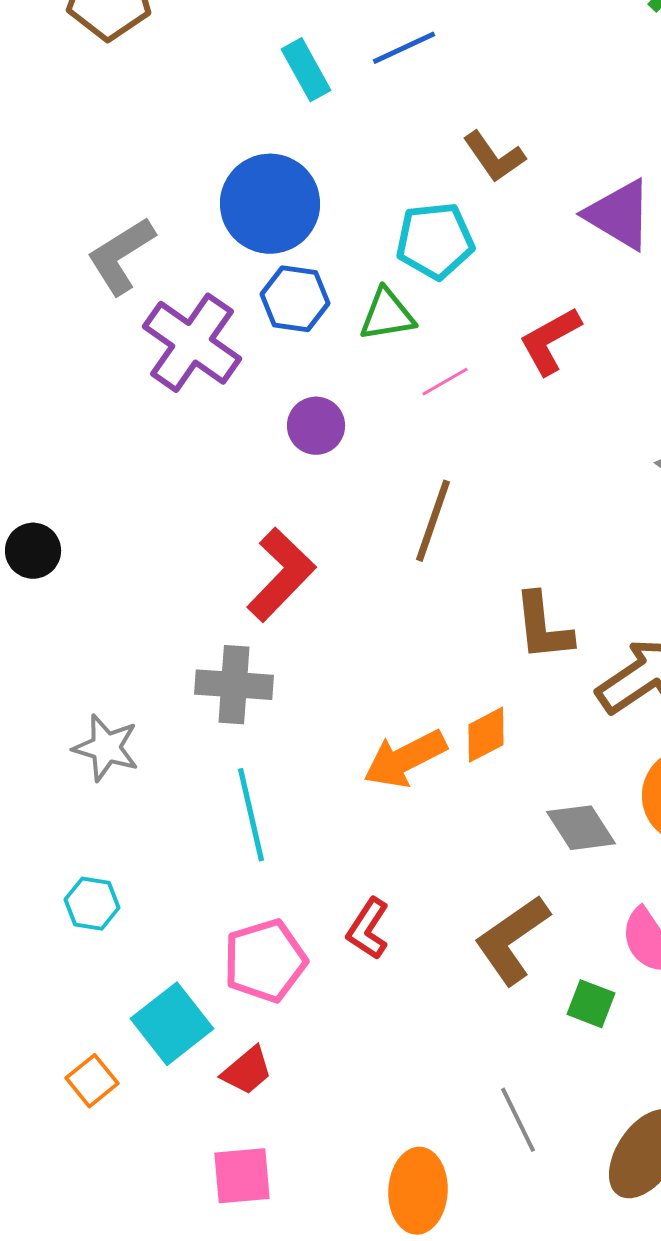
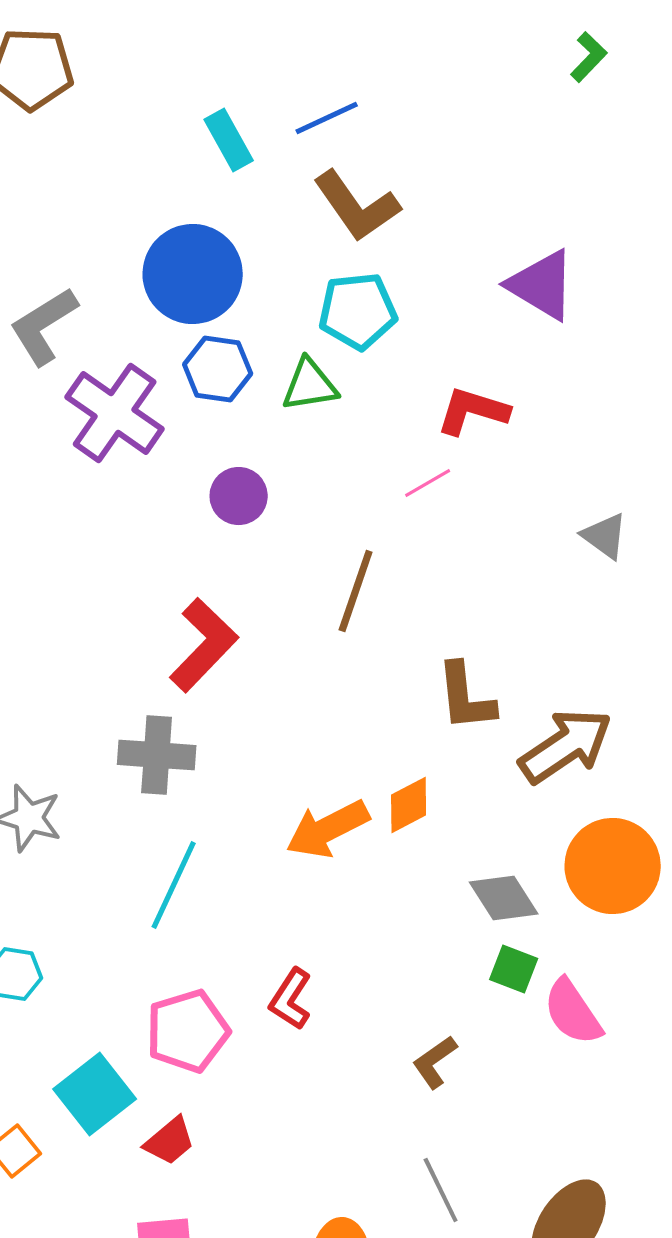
brown L-shape: (494, 157) -> (357, 206), moved, size x1.4
red L-shape: (550, 341) -> (473, 411), turned 46
pink line: (445, 382) -> (428, 483), moved
cyan line: (251, 815) -> (174, 885), turned 38
brown L-shape: (512, 940) -> (435, 1062), moved, size x0.6
green square: (591, 1004) -> (514, 969), moved

